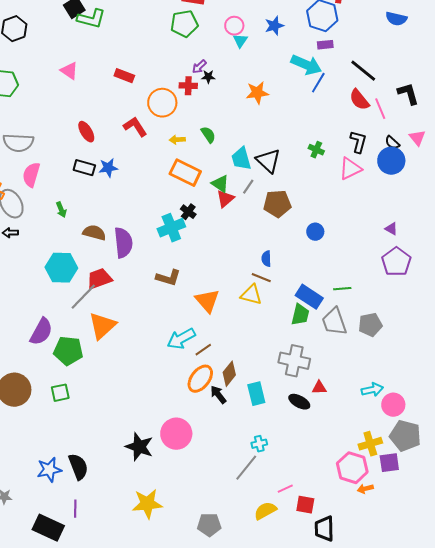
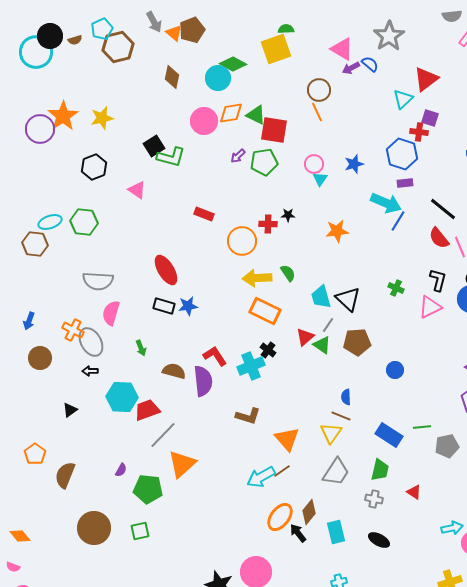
purple arrow: (199, 67) -> (238, 156), moved
pink triangle: (69, 71) -> (137, 190), moved
red L-shape: (135, 127) -> (215, 356), moved
red ellipse: (86, 132) -> (166, 270), size x1.4
yellow arrow: (177, 140) -> (257, 278), size x1.8
green triangle: (220, 184) -> (322, 345), moved
cyan hexagon: (61, 268) -> (122, 397), moved
red trapezoid: (99, 279) -> (147, 410), moved
yellow triangle: (251, 295) -> (331, 433), turned 50
green trapezoid: (300, 315) -> (380, 470), moved
gray trapezoid: (334, 322) -> (336, 472), moved, turned -128
gray pentagon: (370, 325) -> (447, 446), moved
purple semicircle: (41, 332) -> (121, 470), size x0.5
brown line: (203, 350) -> (282, 471), moved
gray cross: (294, 361) -> (374, 499), size x0.6
red triangle: (319, 388) -> (414, 492), moved, turned 35

